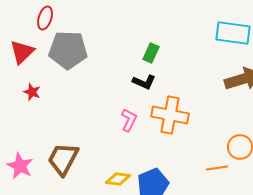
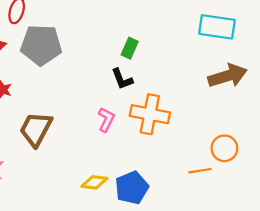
black L-shape: (144, 82) -> (122, 79), turned 45
brown trapezoid: (63, 159) -> (36, 129), moved

